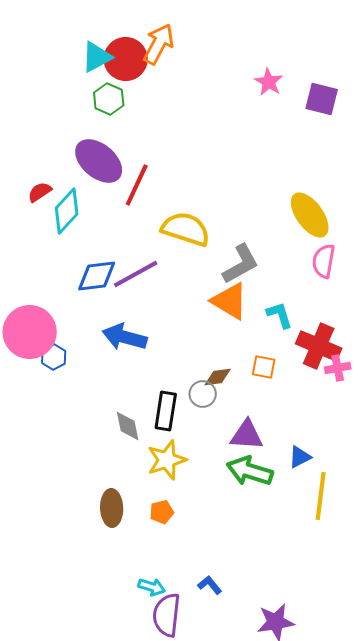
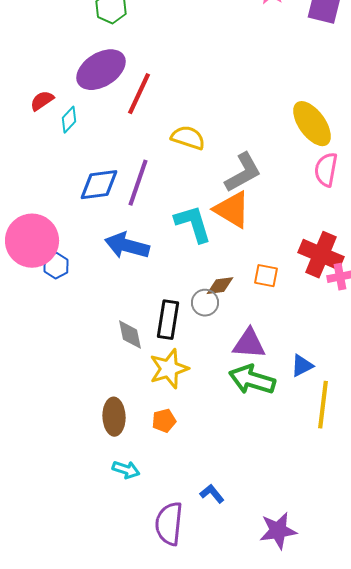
purple ellipse: (99, 161) -> (101, 70), turned -72
cyan diamond: (67, 211) -> (69, 120), size x0.6
yellow semicircle: (186, 229) -> (188, 138), size x0.7
purple line: (136, 274) -> (138, 183), turned -42
cyan L-shape: (280, 315) -> (193, 224), moved, size x1.4
cyan arrow: (152, 587) -> (126, 470), moved

